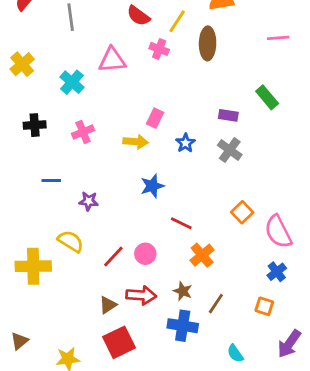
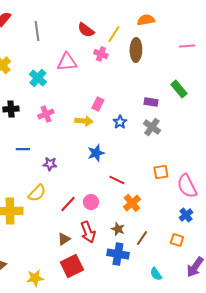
orange square: (242, 212) -> (161, 172), turned 35
yellow semicircle: (71, 241) -> (37, 193), turned 102
red arrow: (141, 295) -> (88, 232), turned 65

